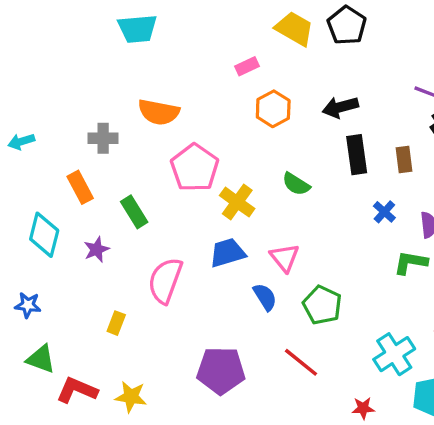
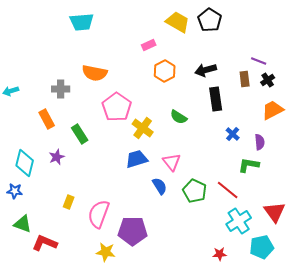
brown rectangle: (404, 160) -> (245, 79), moved
cyan diamond: (44, 235) -> (25, 163), moved
pink semicircle: (165, 281) -> (99, 214), moved
red line: (301, 362) -> (228, 190), moved
yellow star: (131, 397) -> (106, 252), moved

